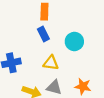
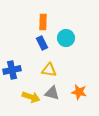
cyan circle: (74, 41) -> (66, 38), moved

